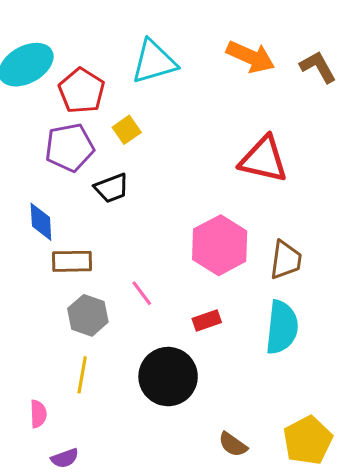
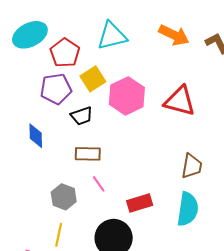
yellow square: (127, 130) -> (93, 79), size x1.4
pink hexagon: (220, 245) -> (127, 96), moved
brown rectangle: (72, 261) -> (88, 154), moved
red rectangle: (207, 321) -> (140, 203), size x1.4

